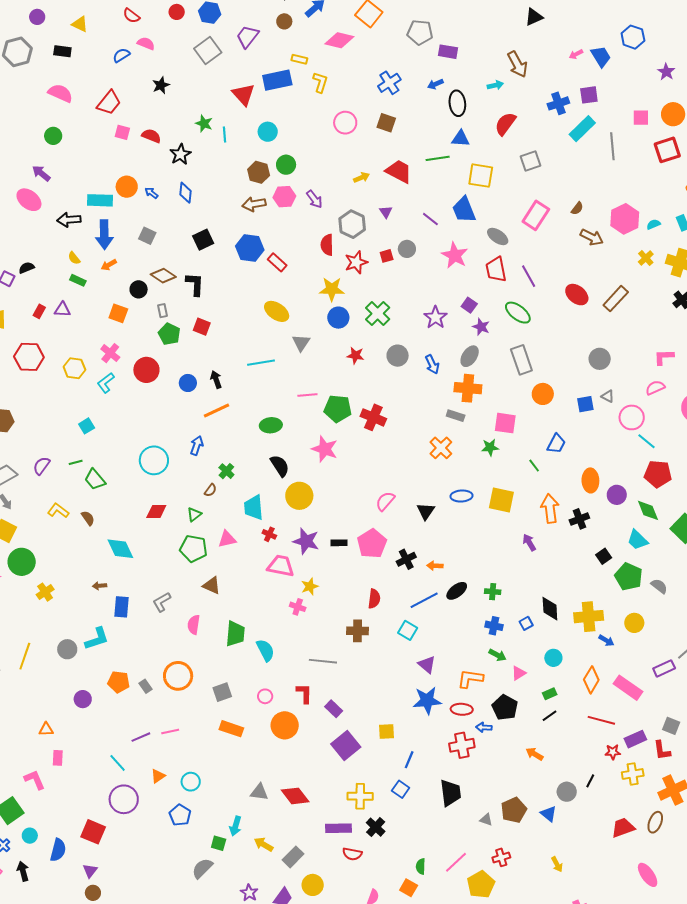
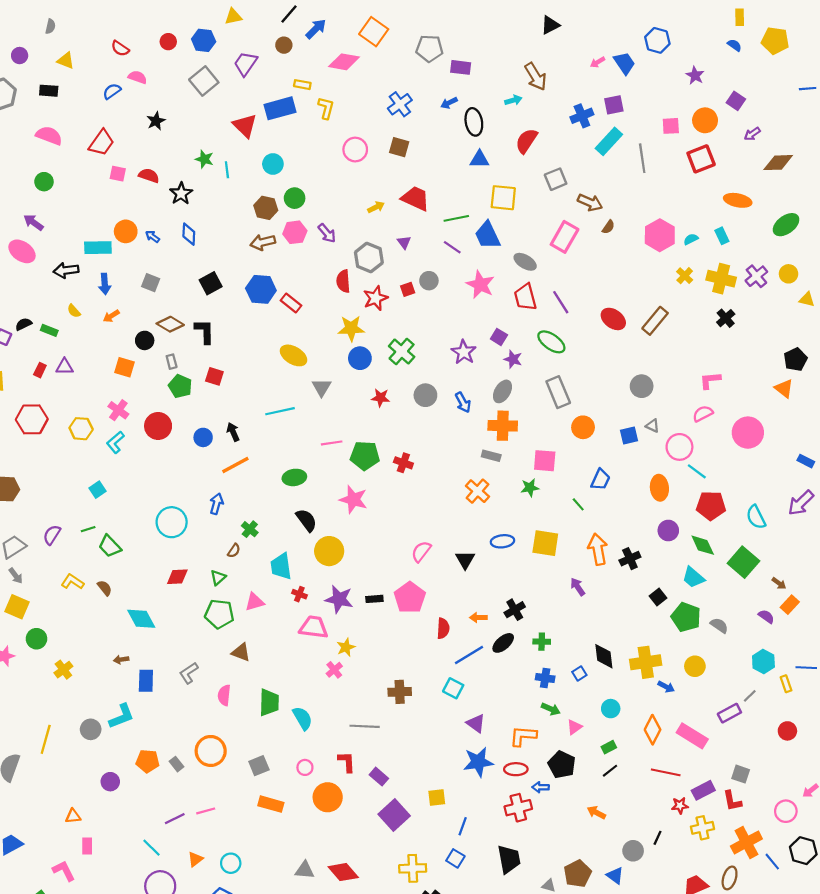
green line: (438, 158) -> (456, 218), moved
blue arrow: (104, 235) -> (105, 284), size x0.7
brown arrow: (592, 237) -> (590, 202), moved
green rectangle: (78, 280) -> (49, 330), moved
red cross: (373, 417) -> (403, 463), size x0.7
orange ellipse: (590, 480) -> (659, 488), moved
black cross: (406, 559) -> (515, 610), moved
green circle: (22, 562) -> (36, 639), size x0.7
red semicircle: (374, 599) -> (443, 628), moved
pink cross: (298, 607) -> (334, 670), turned 35

